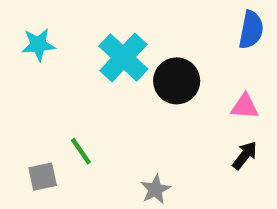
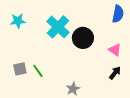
pink triangle: (245, 106) -> (115, 50), turned 32
gray square: (43, 177) -> (20, 69), moved

